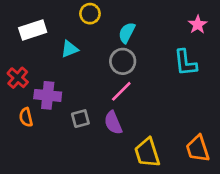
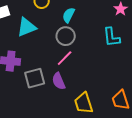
cyan triangle: (70, 49) -> (27, 27), size x1.5
gray square: (80, 119) -> (35, 78), size x1.5

